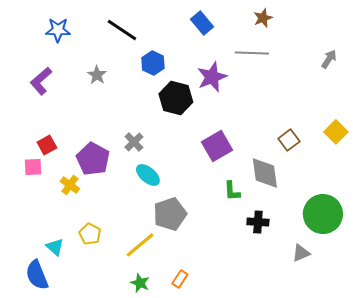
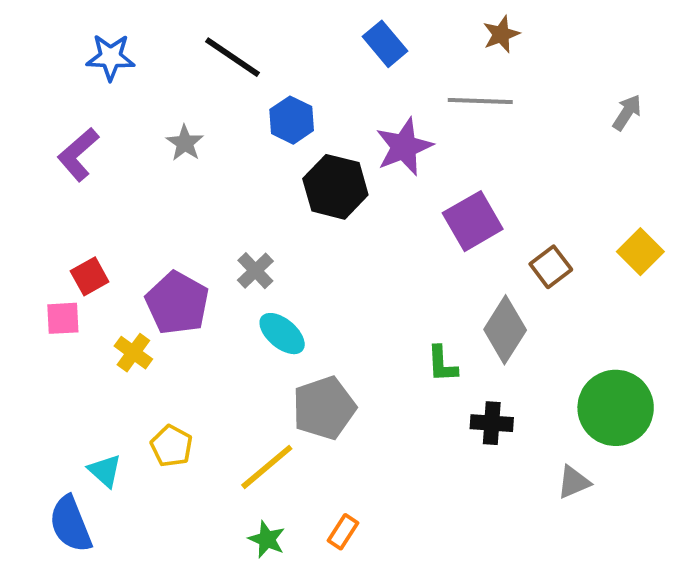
purple square: (217, 146) -> (473, 221), moved
gray diamond: (265, 173) -> (505, 330), turned 40

